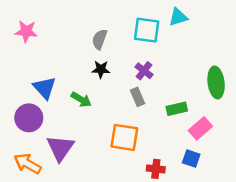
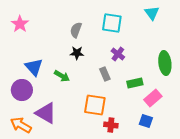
cyan triangle: (178, 17) -> (152, 13), moved, turned -49
pink star: (26, 31) -> (20, 24), turned 30
purple cross: (144, 71) -> (118, 54), moved
purple triangle: (60, 148) -> (46, 113), turned -35
red cross: (156, 169) -> (111, 125), moved

